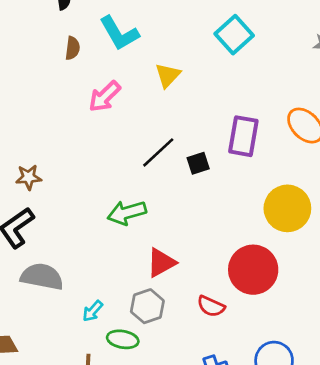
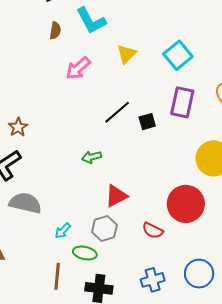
cyan square: (234, 35) -> (178, 55), moved
brown star: (29, 177) -> (18, 127), turned -30
green arrow: (127, 213) -> (92, 157), size x0.7

